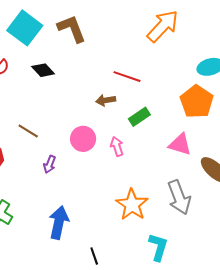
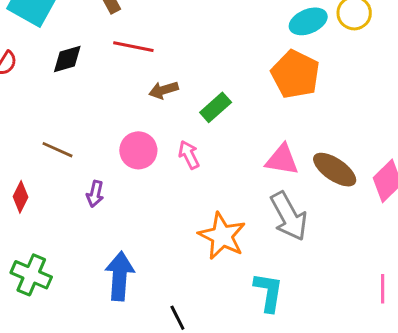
black diamond: (43, 70) -> (67, 59), turned -55
red line: (127, 77) -> (133, 47), moved
pink triangle: (180, 144) -> (282, 160), moved

